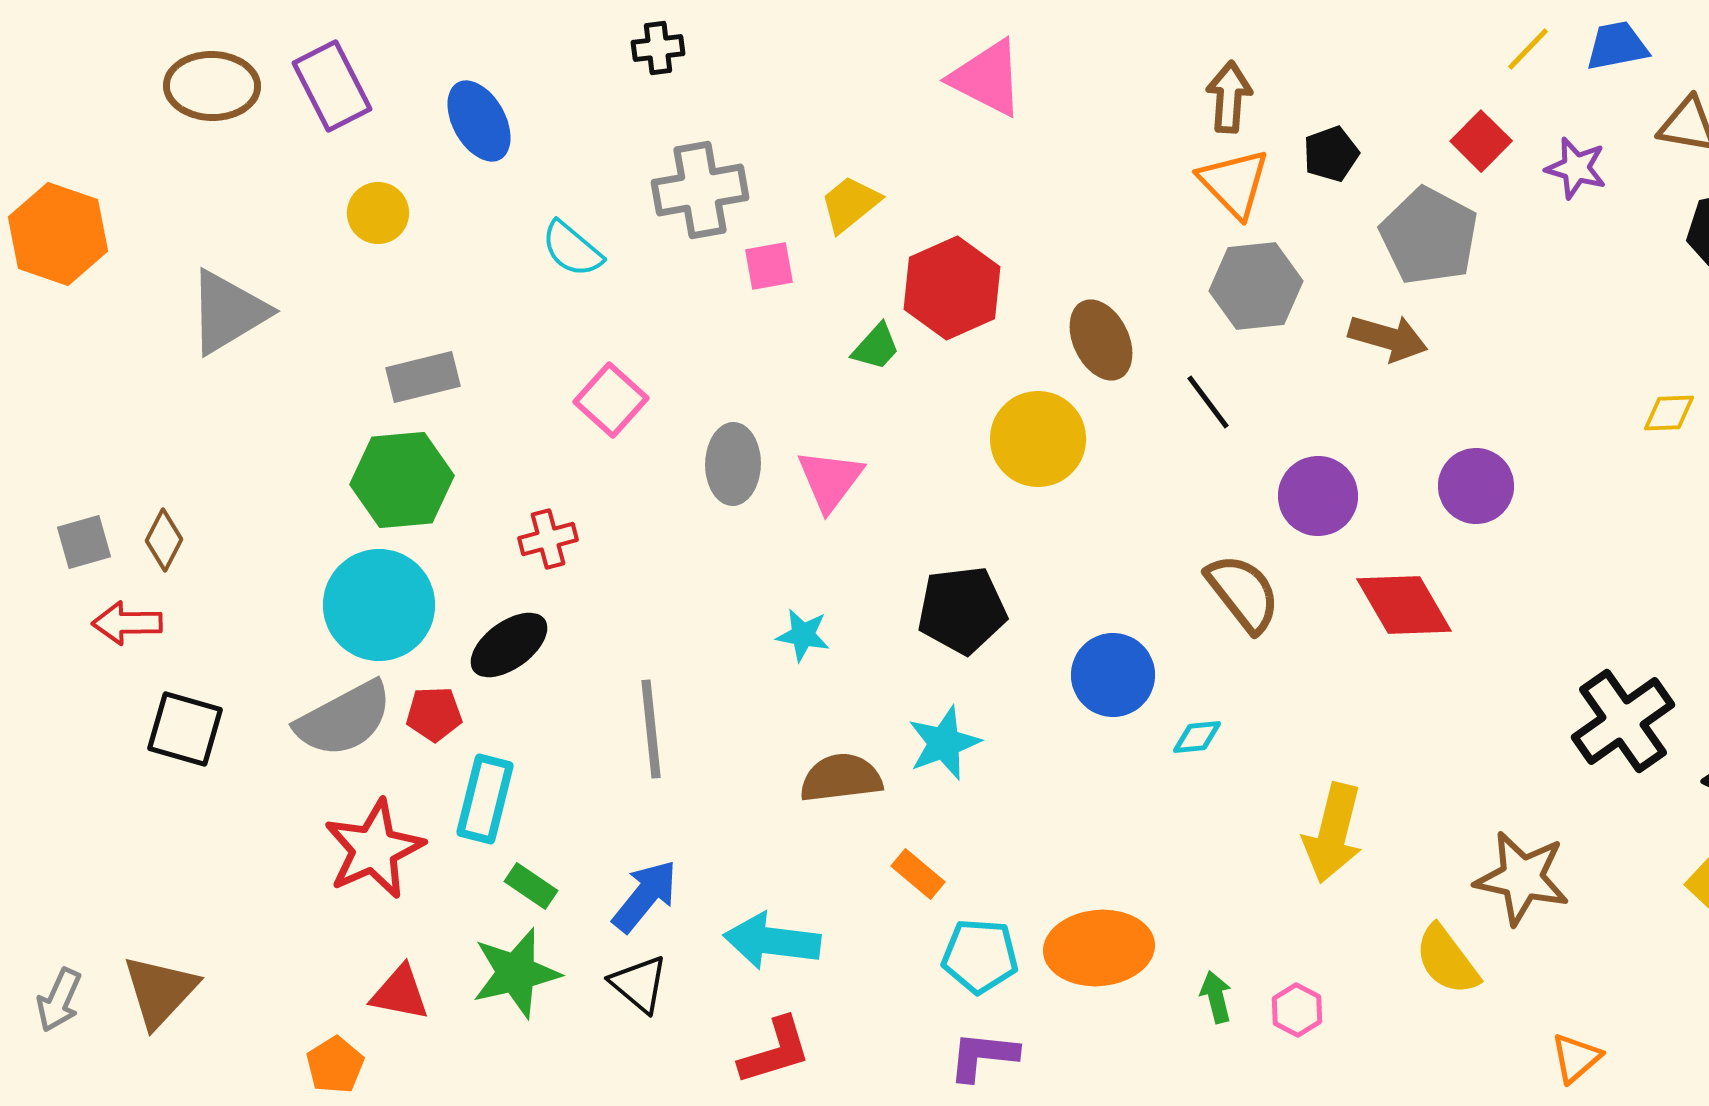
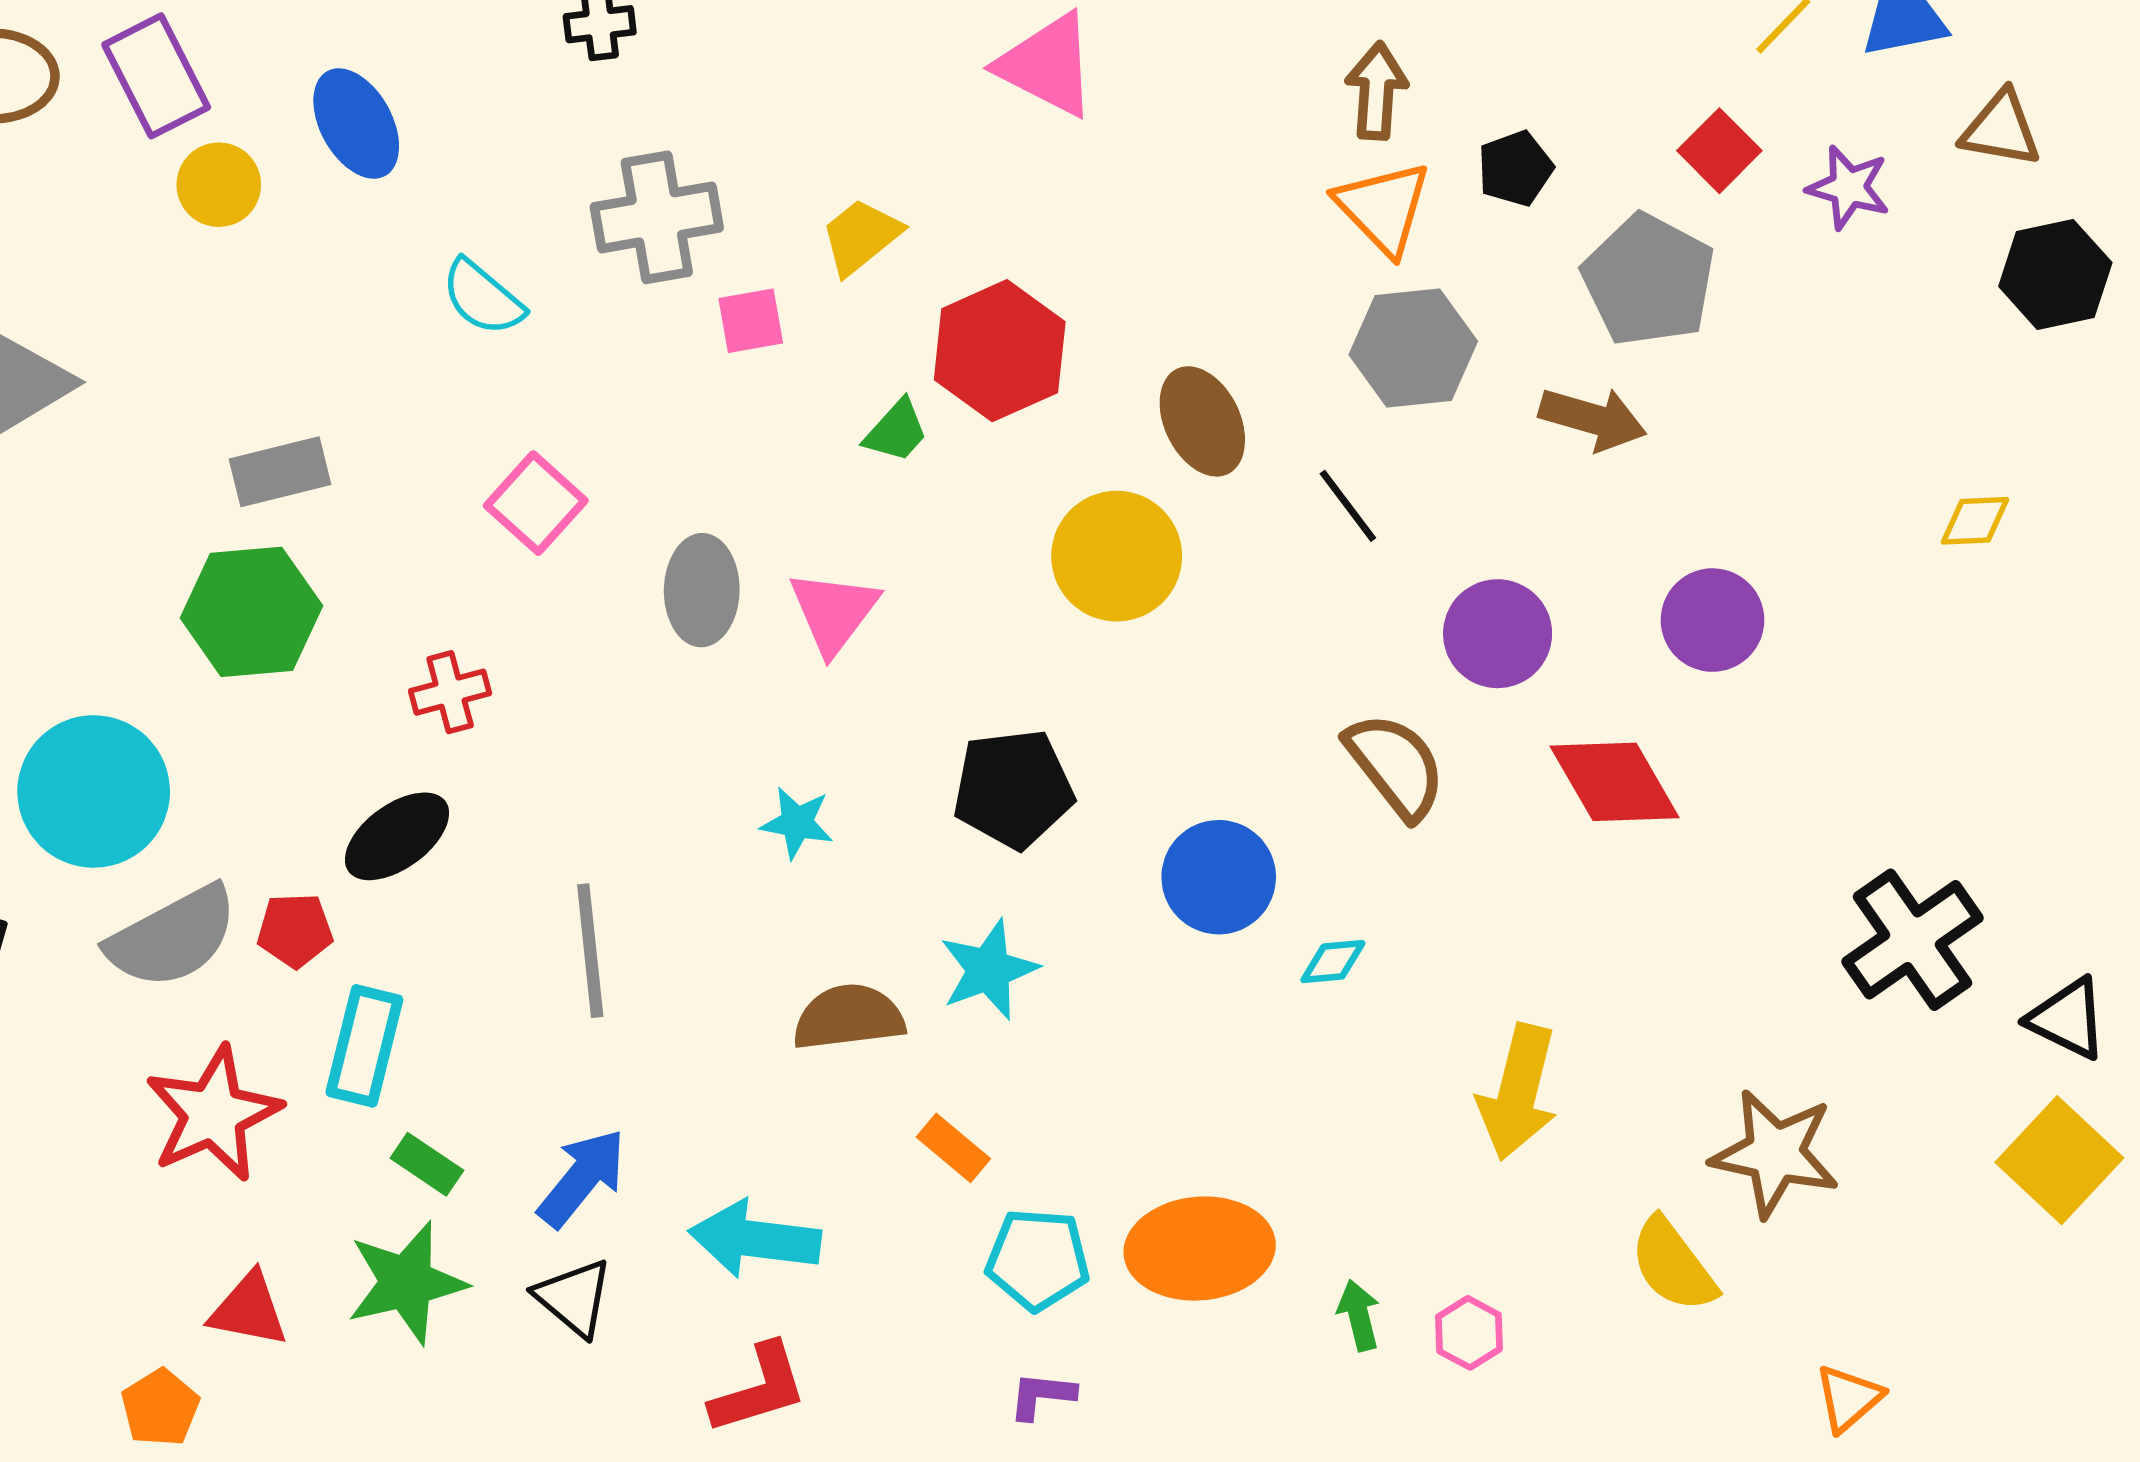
yellow circle: (378, 213) -> (219, 185), moved
cyan circle: (379, 605) -> (94, 791), moved
purple L-shape: (983, 1056) -> (1042, 1395), size x0.7

